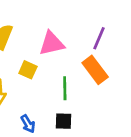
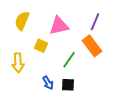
green line: (65, 88) -> (69, 60), turned 36
blue arrow: (28, 124) -> (48, 83), moved

